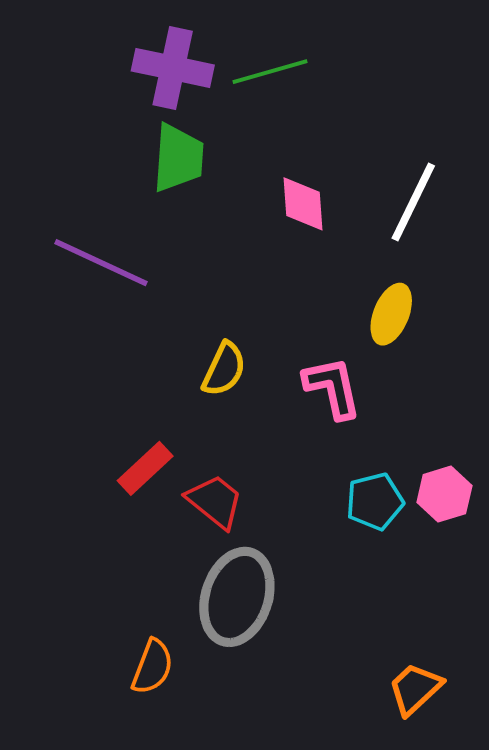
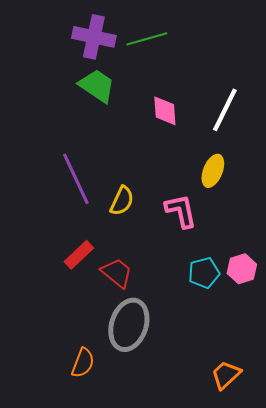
green trapezoid: (178, 158) -> (97, 86), turned -60
purple line: (101, 263) -> (76, 179), moved, turned 40

